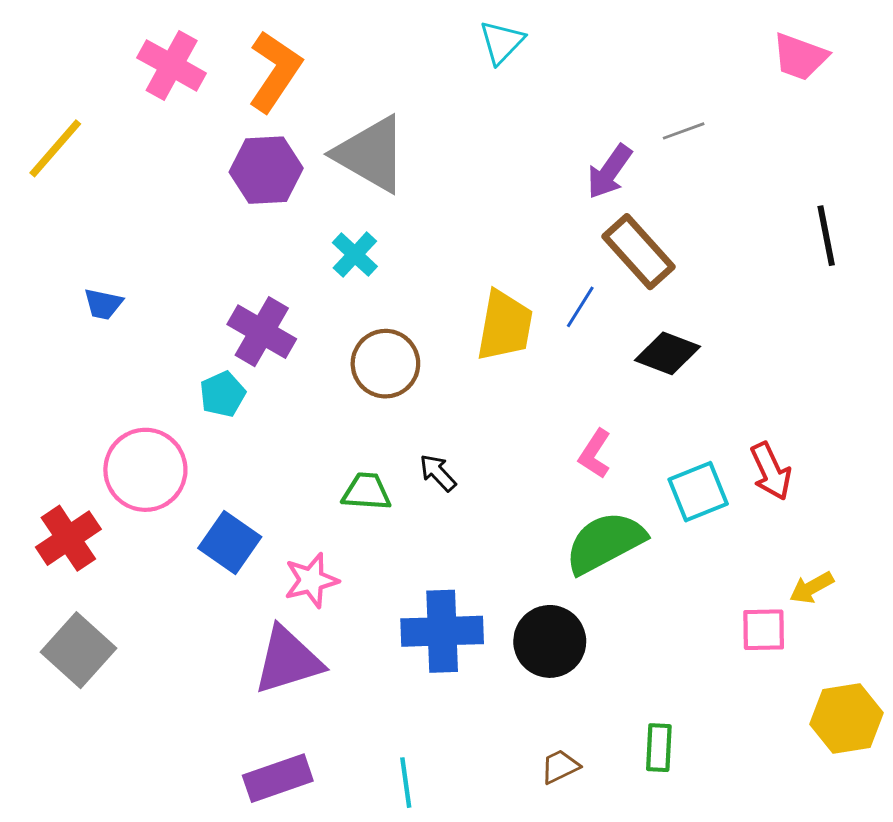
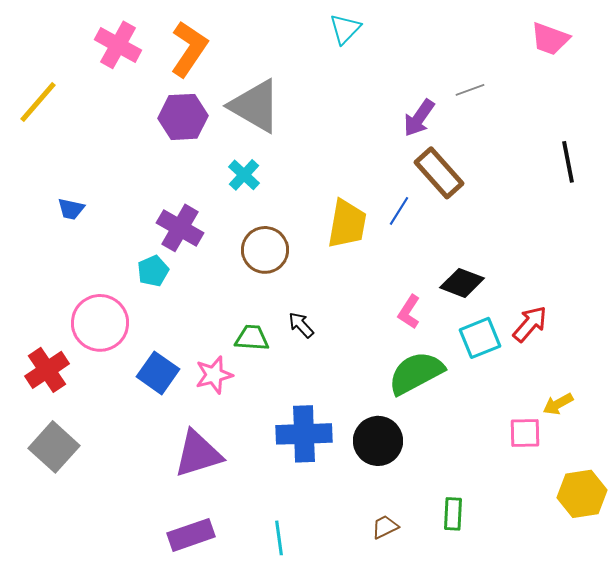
black diamond: (668, 353) -> (462, 283), moved
red arrow: (771, 471) -> (530, 324), turned -114
pink star: (311, 580) -> (214, 375), moved

